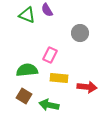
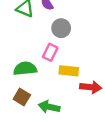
gray circle: (80, 33) -> (61, 28), moved
yellow rectangle: (59, 78) -> (69, 71), moved

